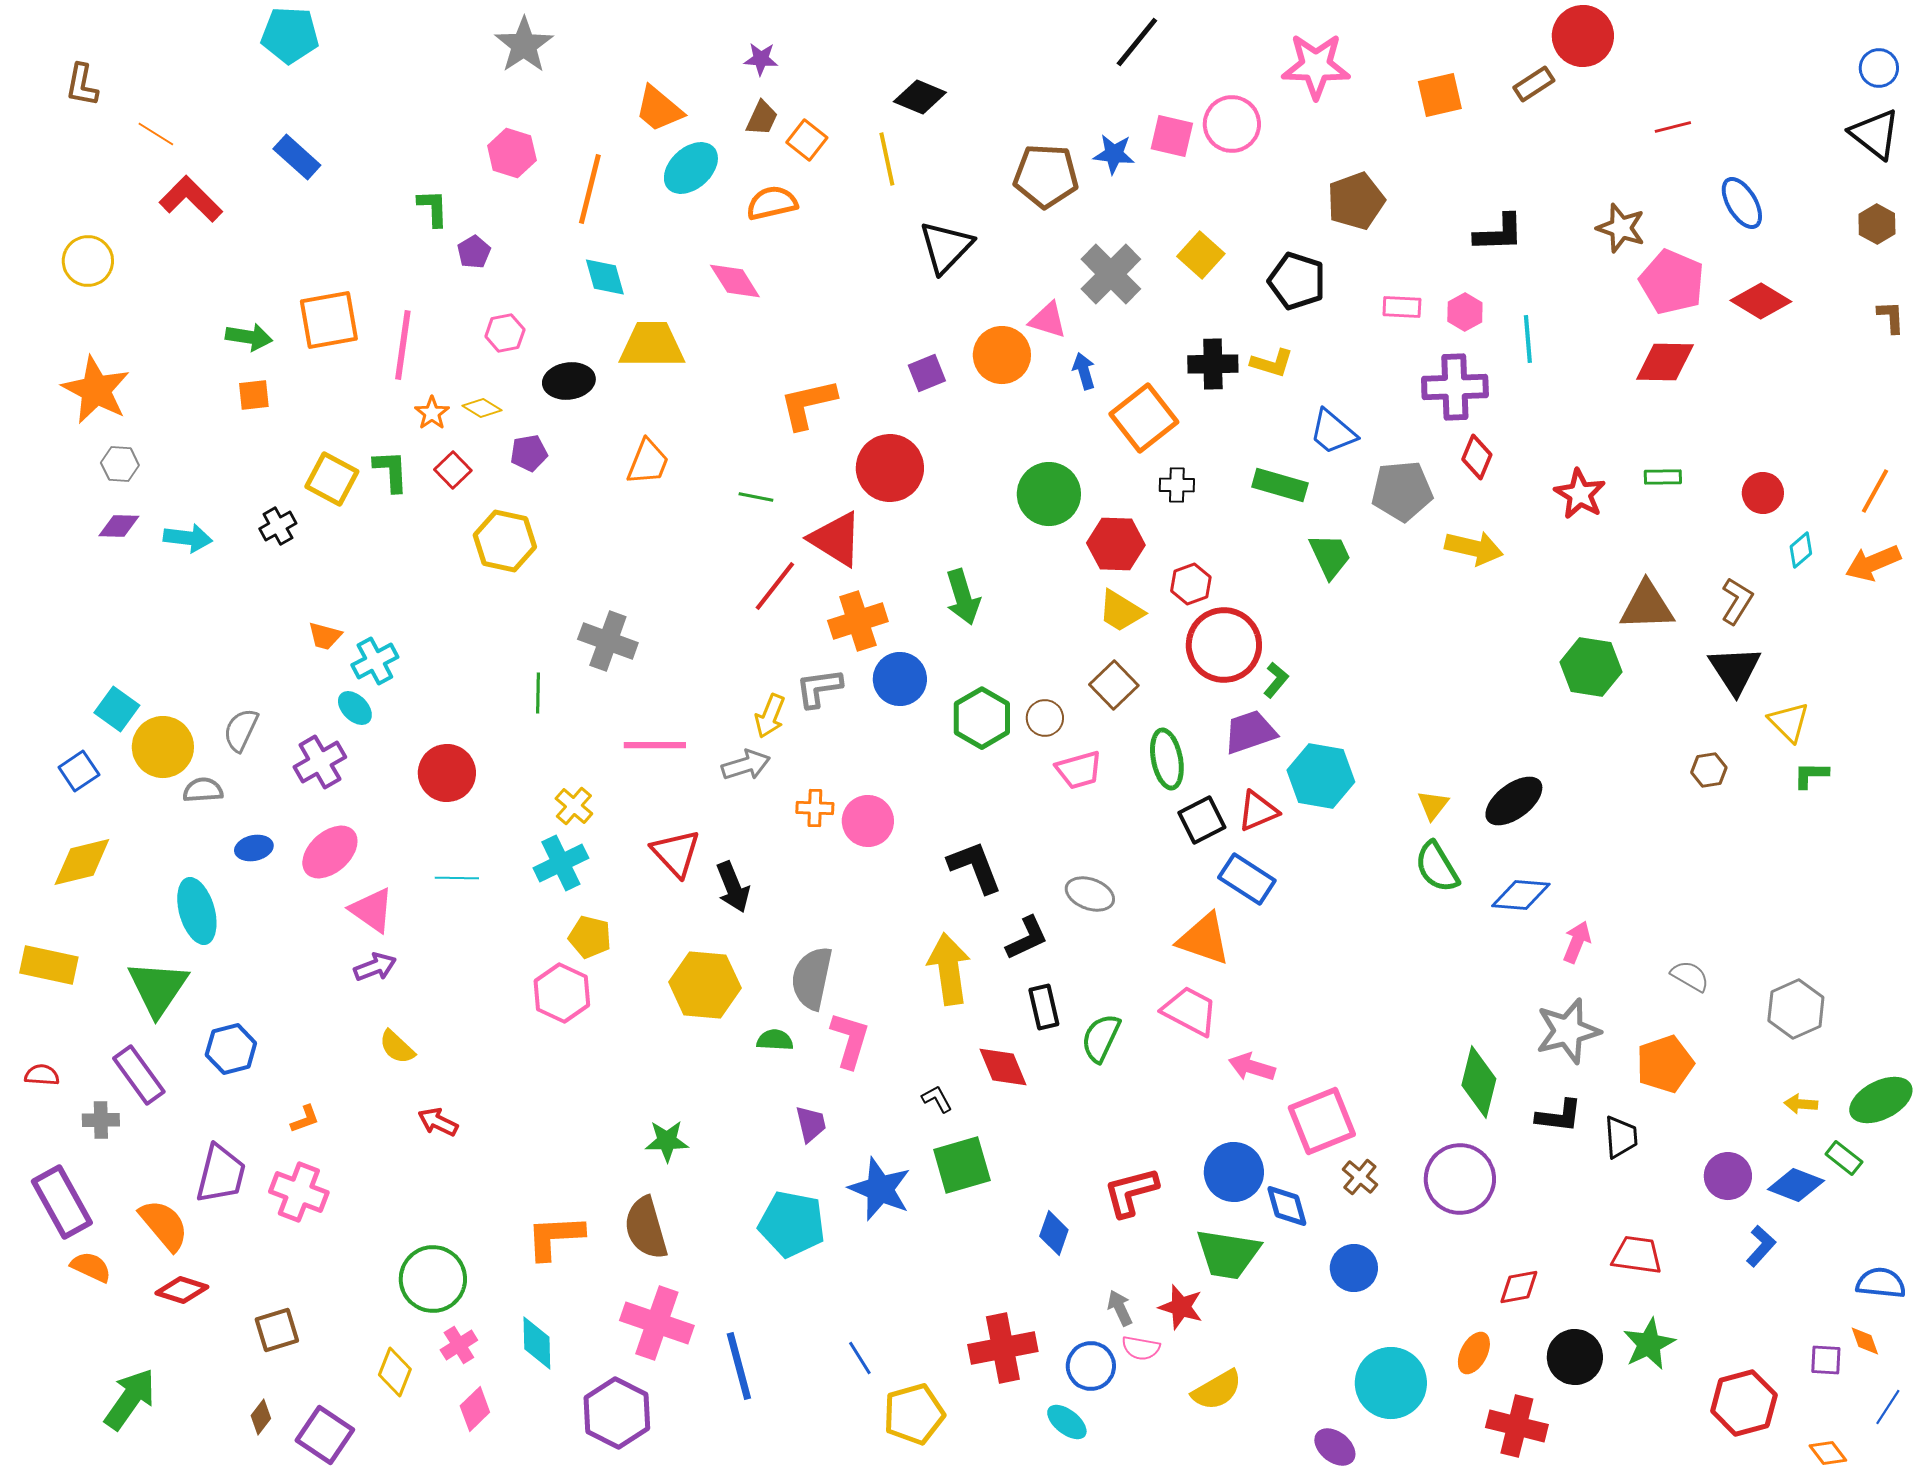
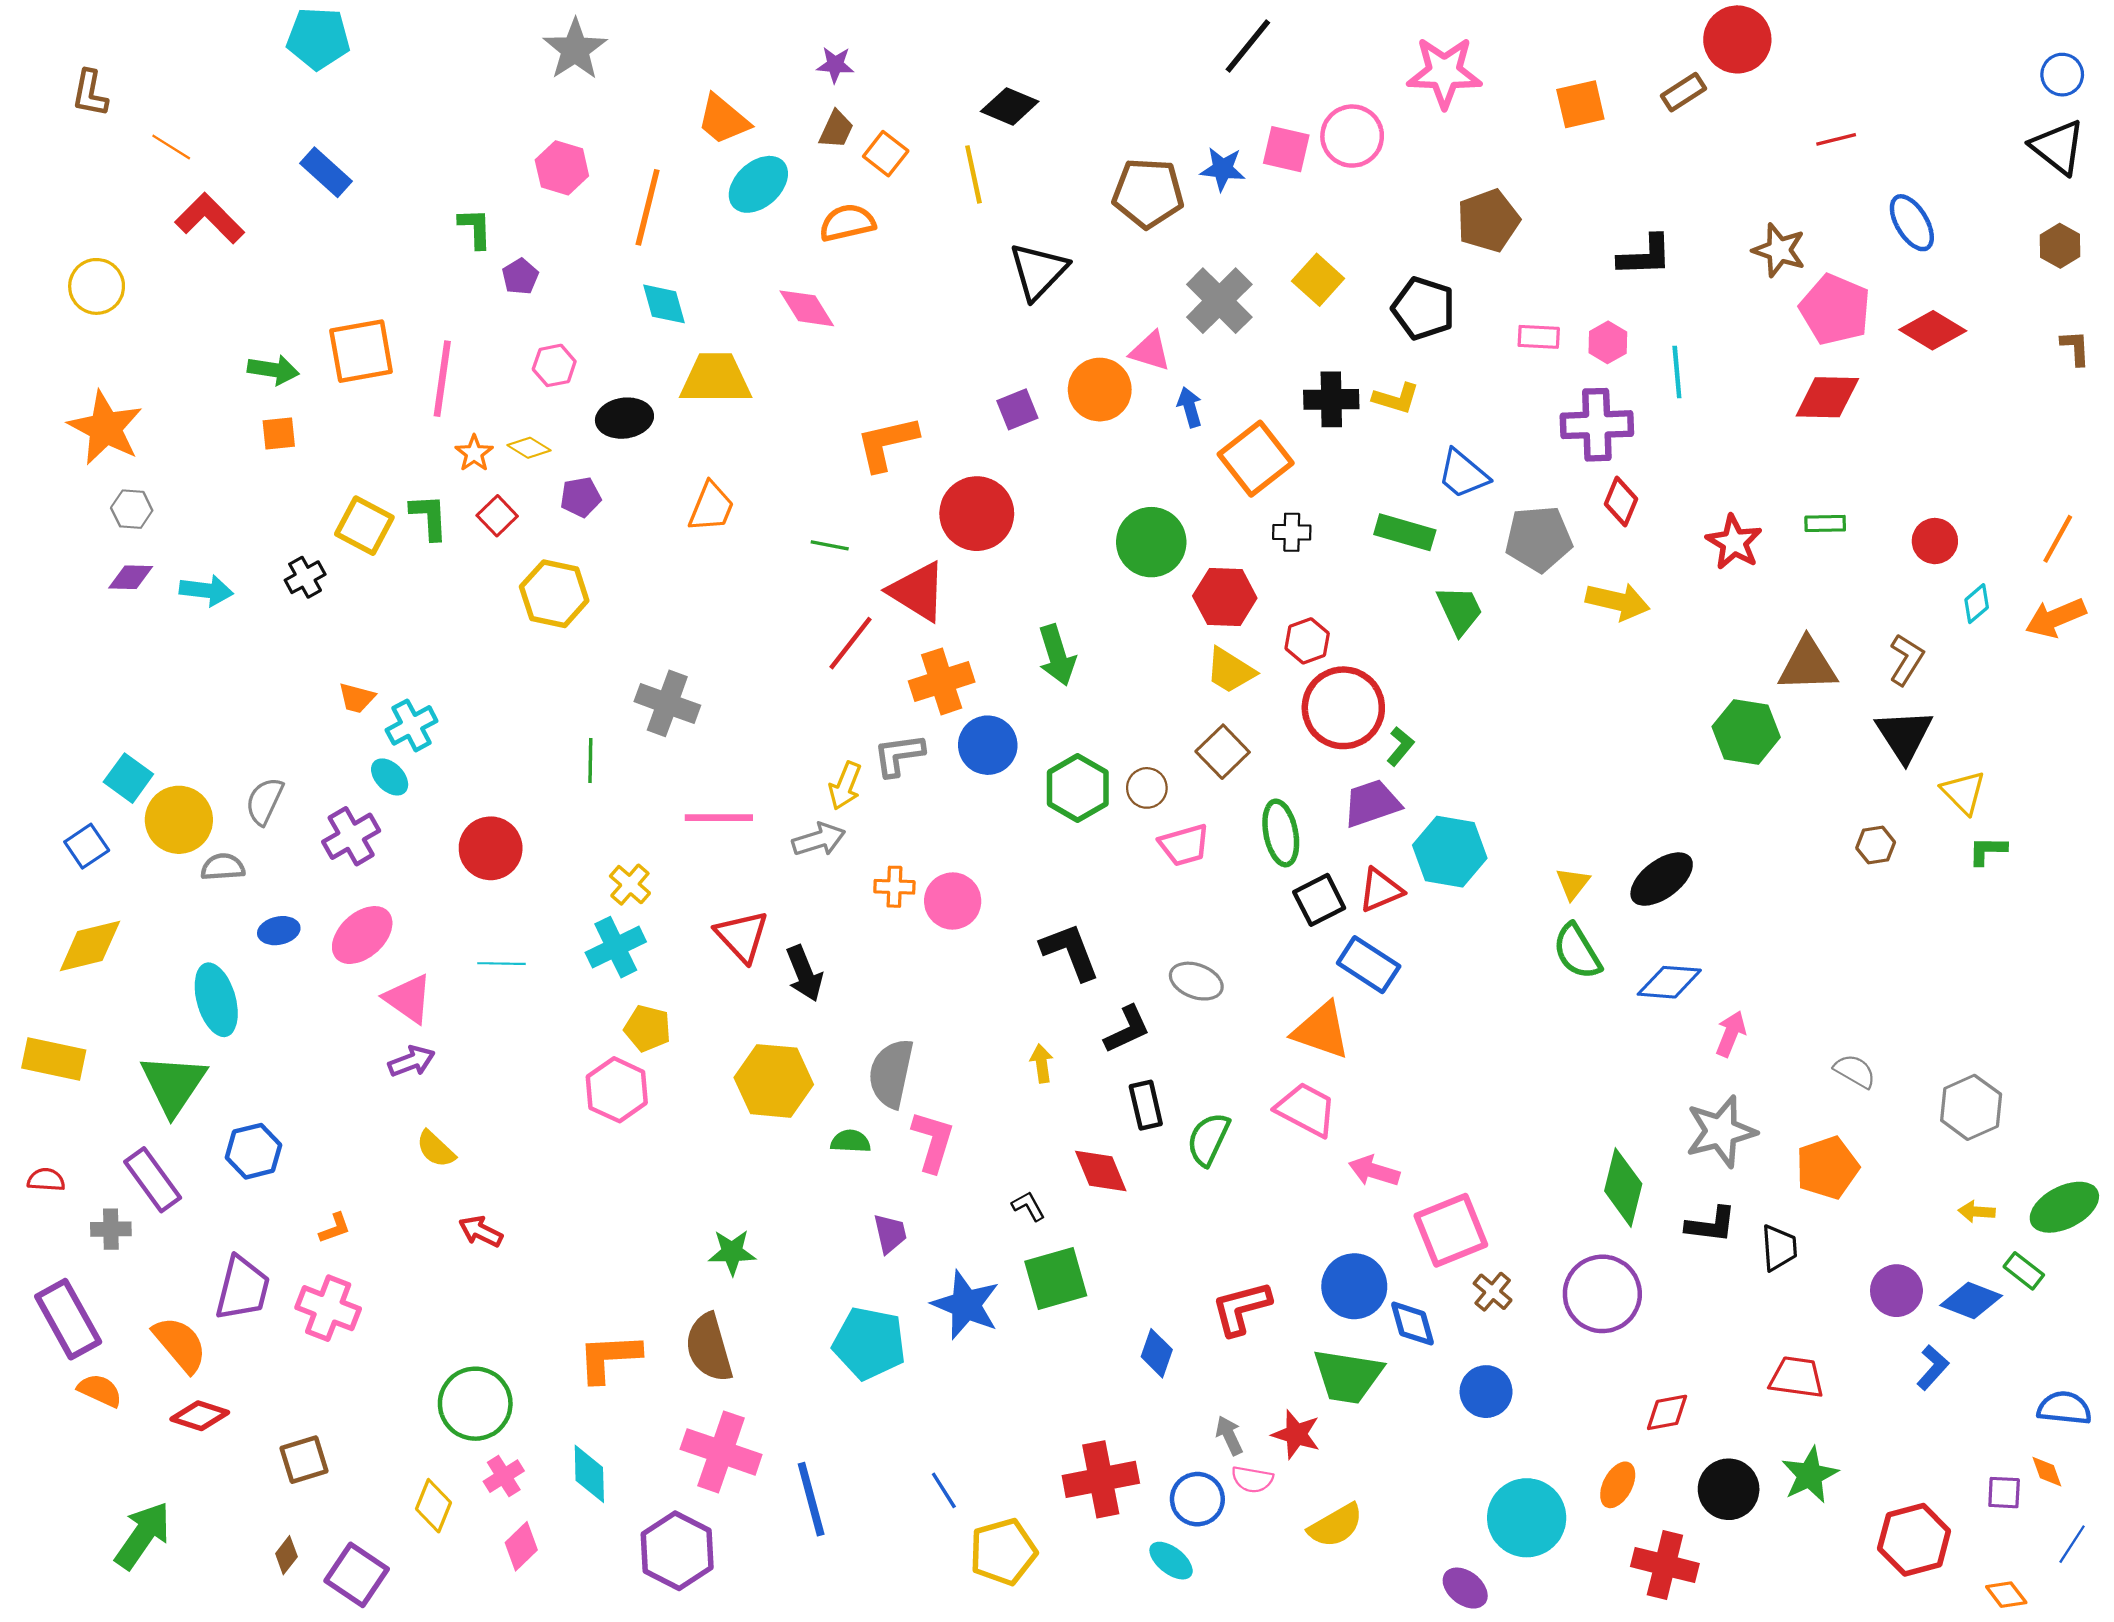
yellow arrow: (949, 969) -> (1042, 1063), size x0.5

